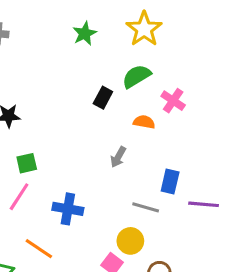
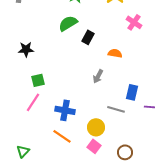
green semicircle: (136, 76) -> (68, 23), moved
pink cross: (173, 101) -> (134, 22), moved
yellow circle: (130, 241) -> (96, 127), moved
orange line: (39, 249) -> (62, 136), moved

